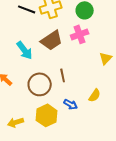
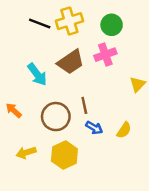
blue arrow: (71, 104) -> (94, 128), moved
yellow arrow: (16, 122) -> (26, 153), moved

